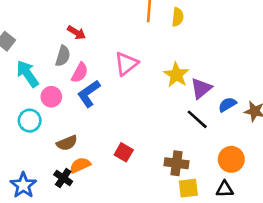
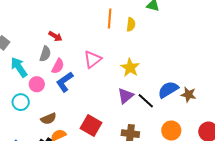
purple triangle: (201, 88) -> (125, 96), moved
blue semicircle: (227, 105) -> (168, 90), size x1.5
red square: (124, 152) -> (91, 126), size x1.5

